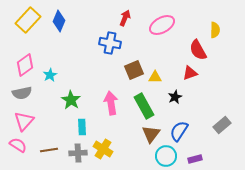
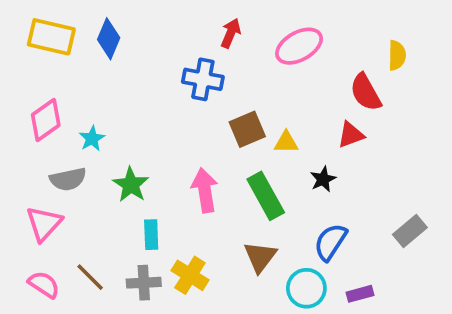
yellow rectangle: (28, 20) -> (51, 37), turned 60
gray semicircle: (22, 93) -> (68, 179), moved
brown triangle: (151, 134) -> (260, 257), moved
pink semicircle: (18, 145) -> (44, 285), moved
brown line: (49, 150) -> (90, 277), turned 54

